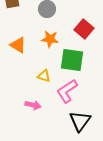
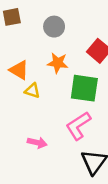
yellow triangle: (44, 76) -> (32, 91), moved

